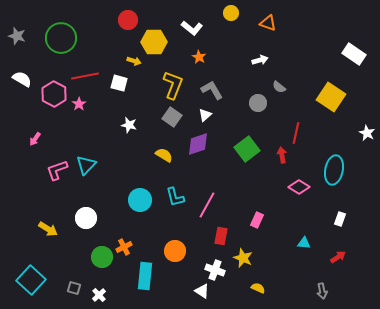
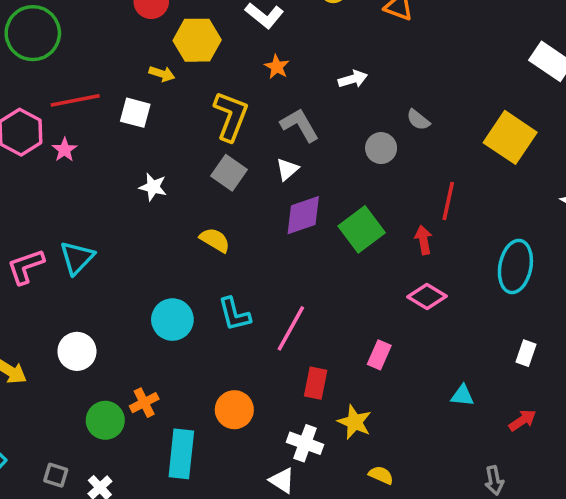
white arrow: (260, 60) -> (353, 79), moved
purple diamond: (198, 144) -> (303, 215), moved
pink diamond: (299, 187) -> (427, 297), moved

